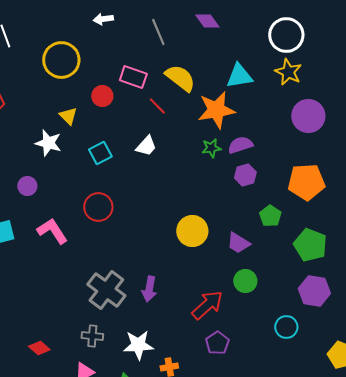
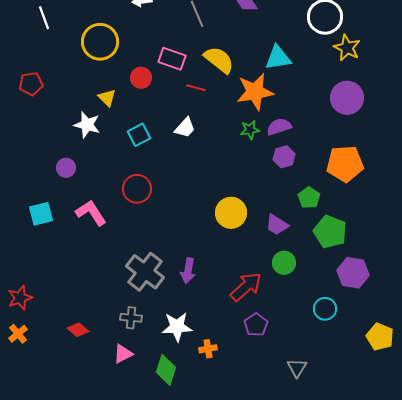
yellow star: (288, 72) -> (347, 48), moved
red line: (157, 106) -> (196, 88), turned -30
green pentagon: (310, 245) -> (330, 232), moved

